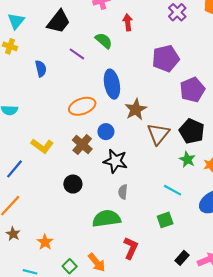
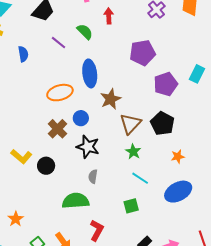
yellow L-shape: (42, 146) -> (21, 156), moved
green star: (187, 159) -> (133, 152), moved

